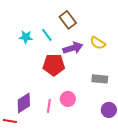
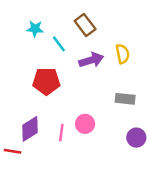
cyan star: (26, 37) -> (35, 29), moved
yellow semicircle: (98, 43) -> (123, 54), turned -133
red pentagon: (54, 65) -> (46, 81), moved

